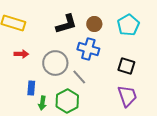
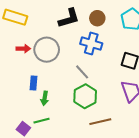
gray circle: (55, 63) -> (47, 50), moved
green hexagon: (67, 101) -> (85, 96), moved

